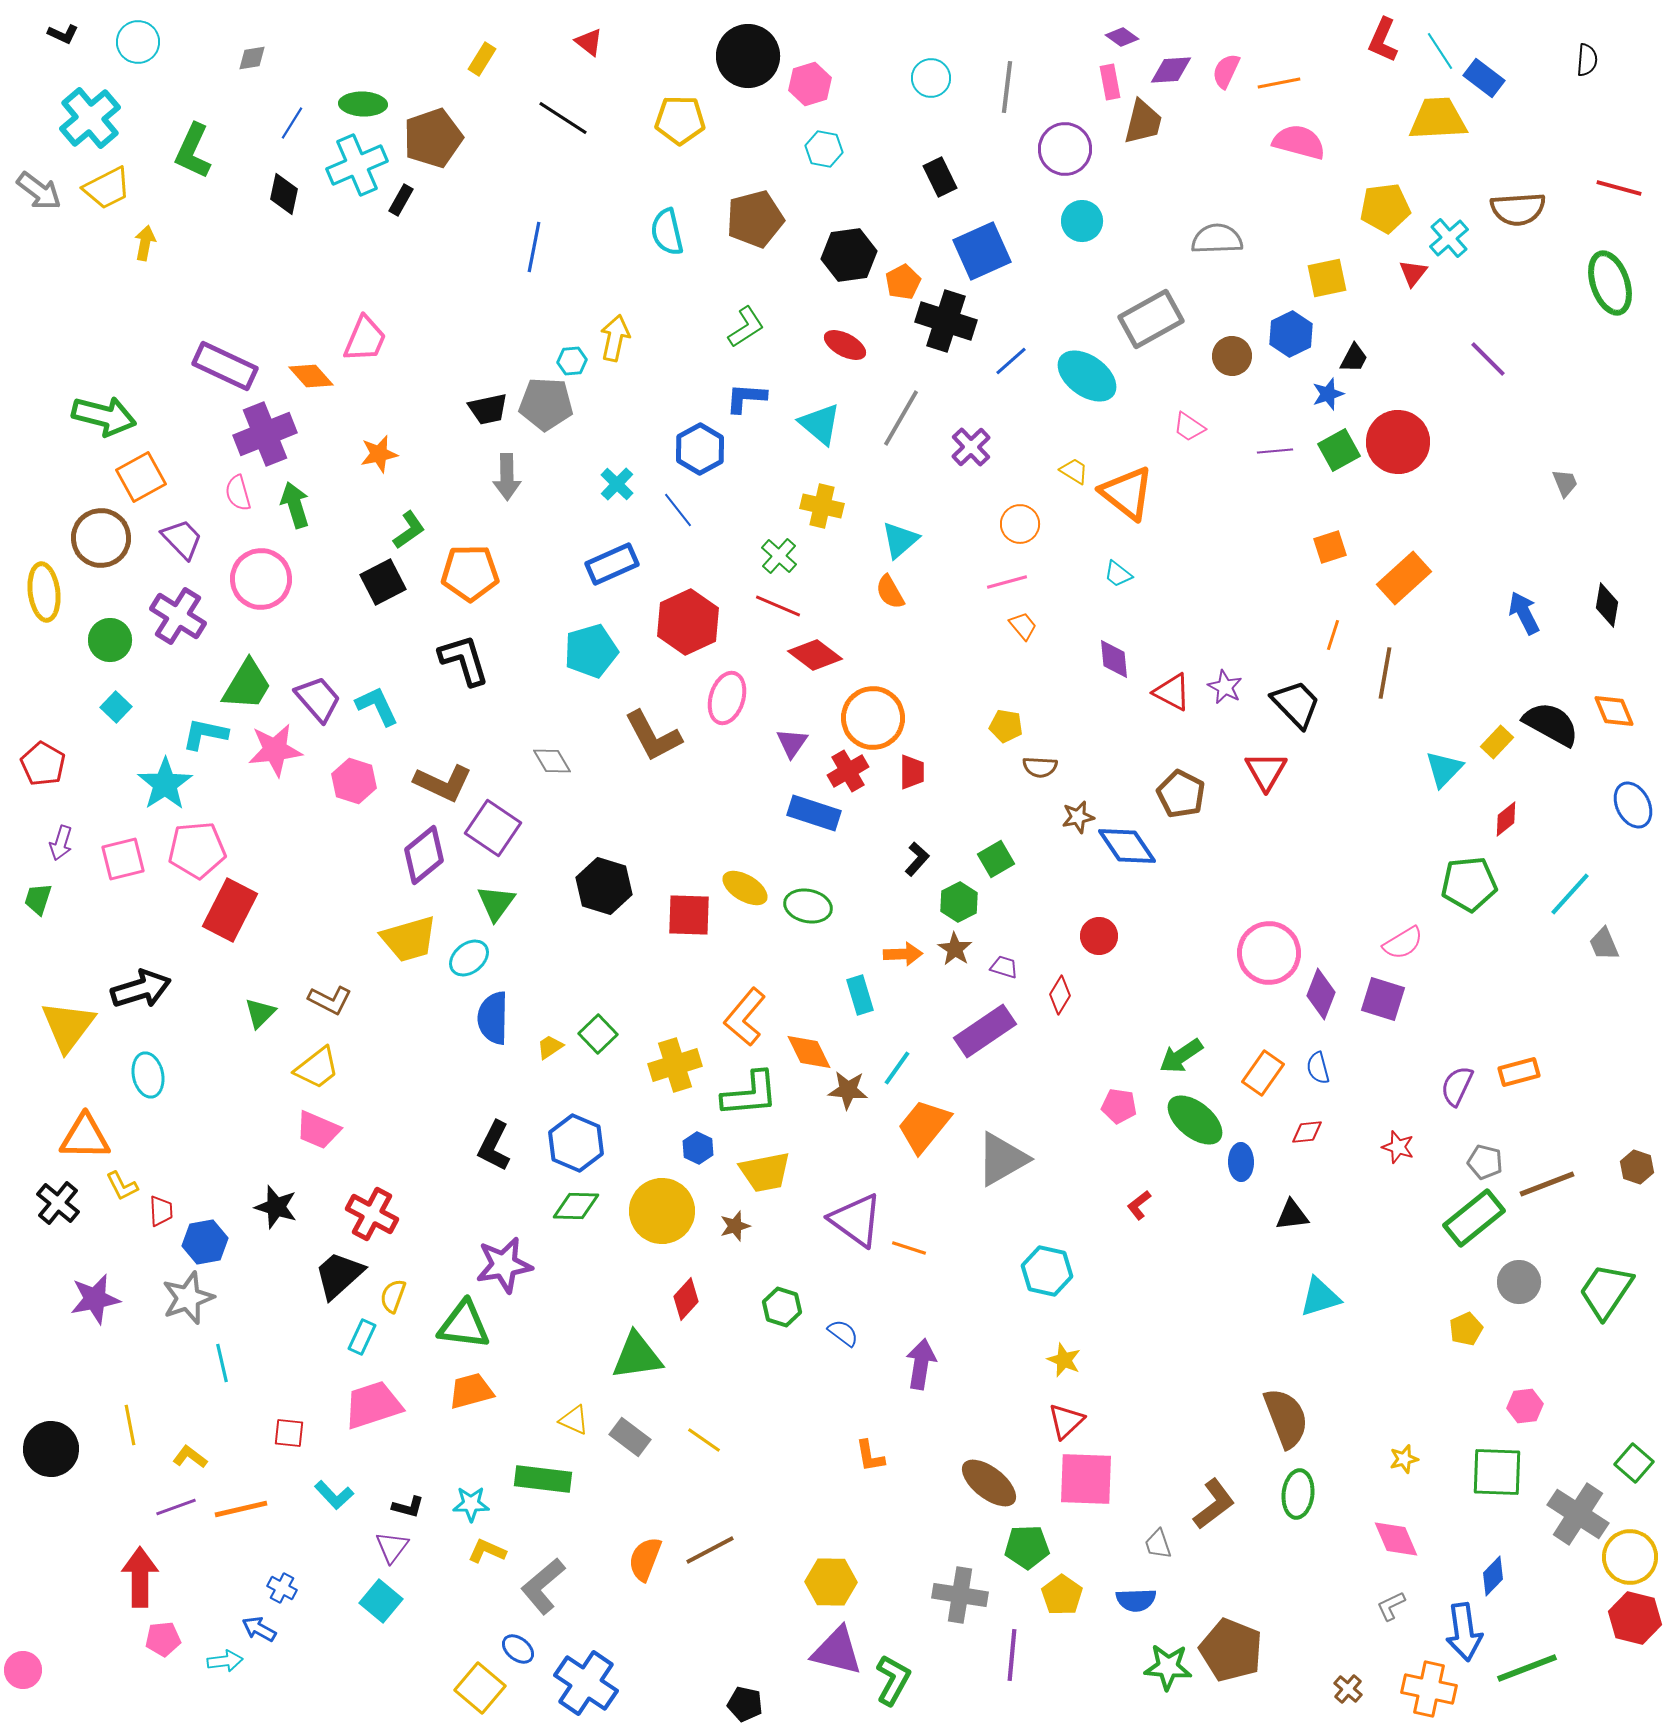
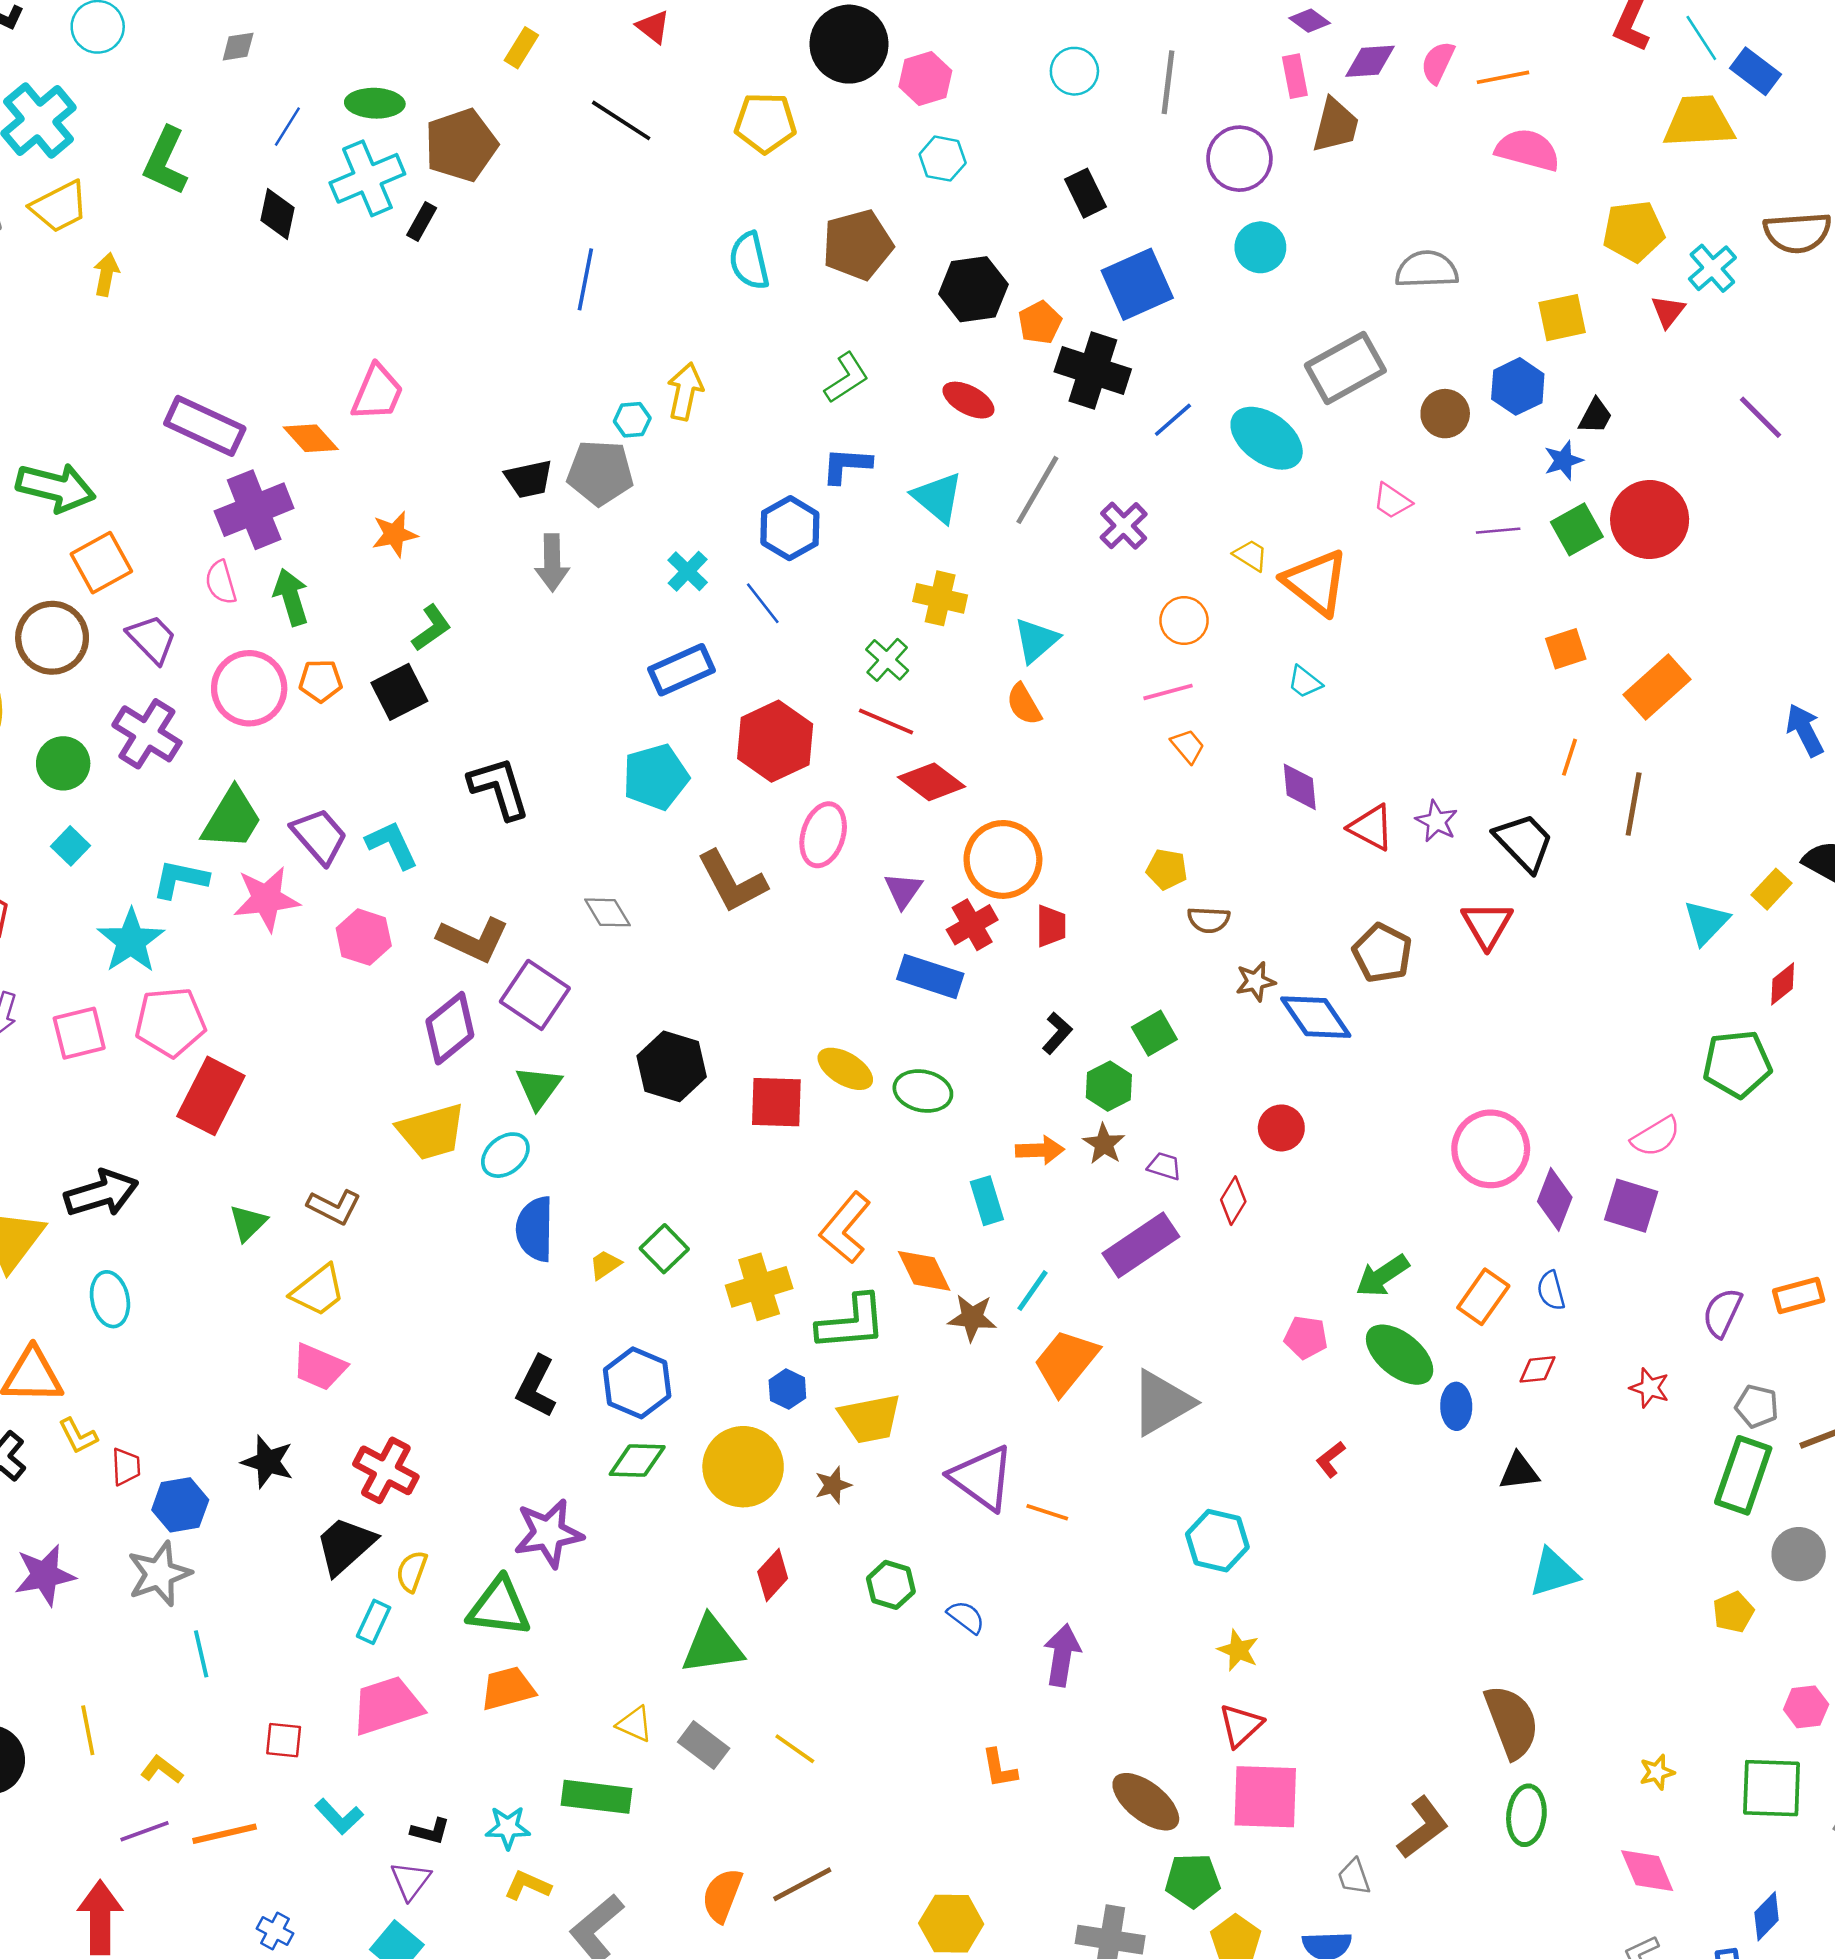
orange pentagon: (470, 573) -> (321, 681), moved, size x0.6
green rectangle: (1474, 1218) -> (1743, 1475), turned -32

